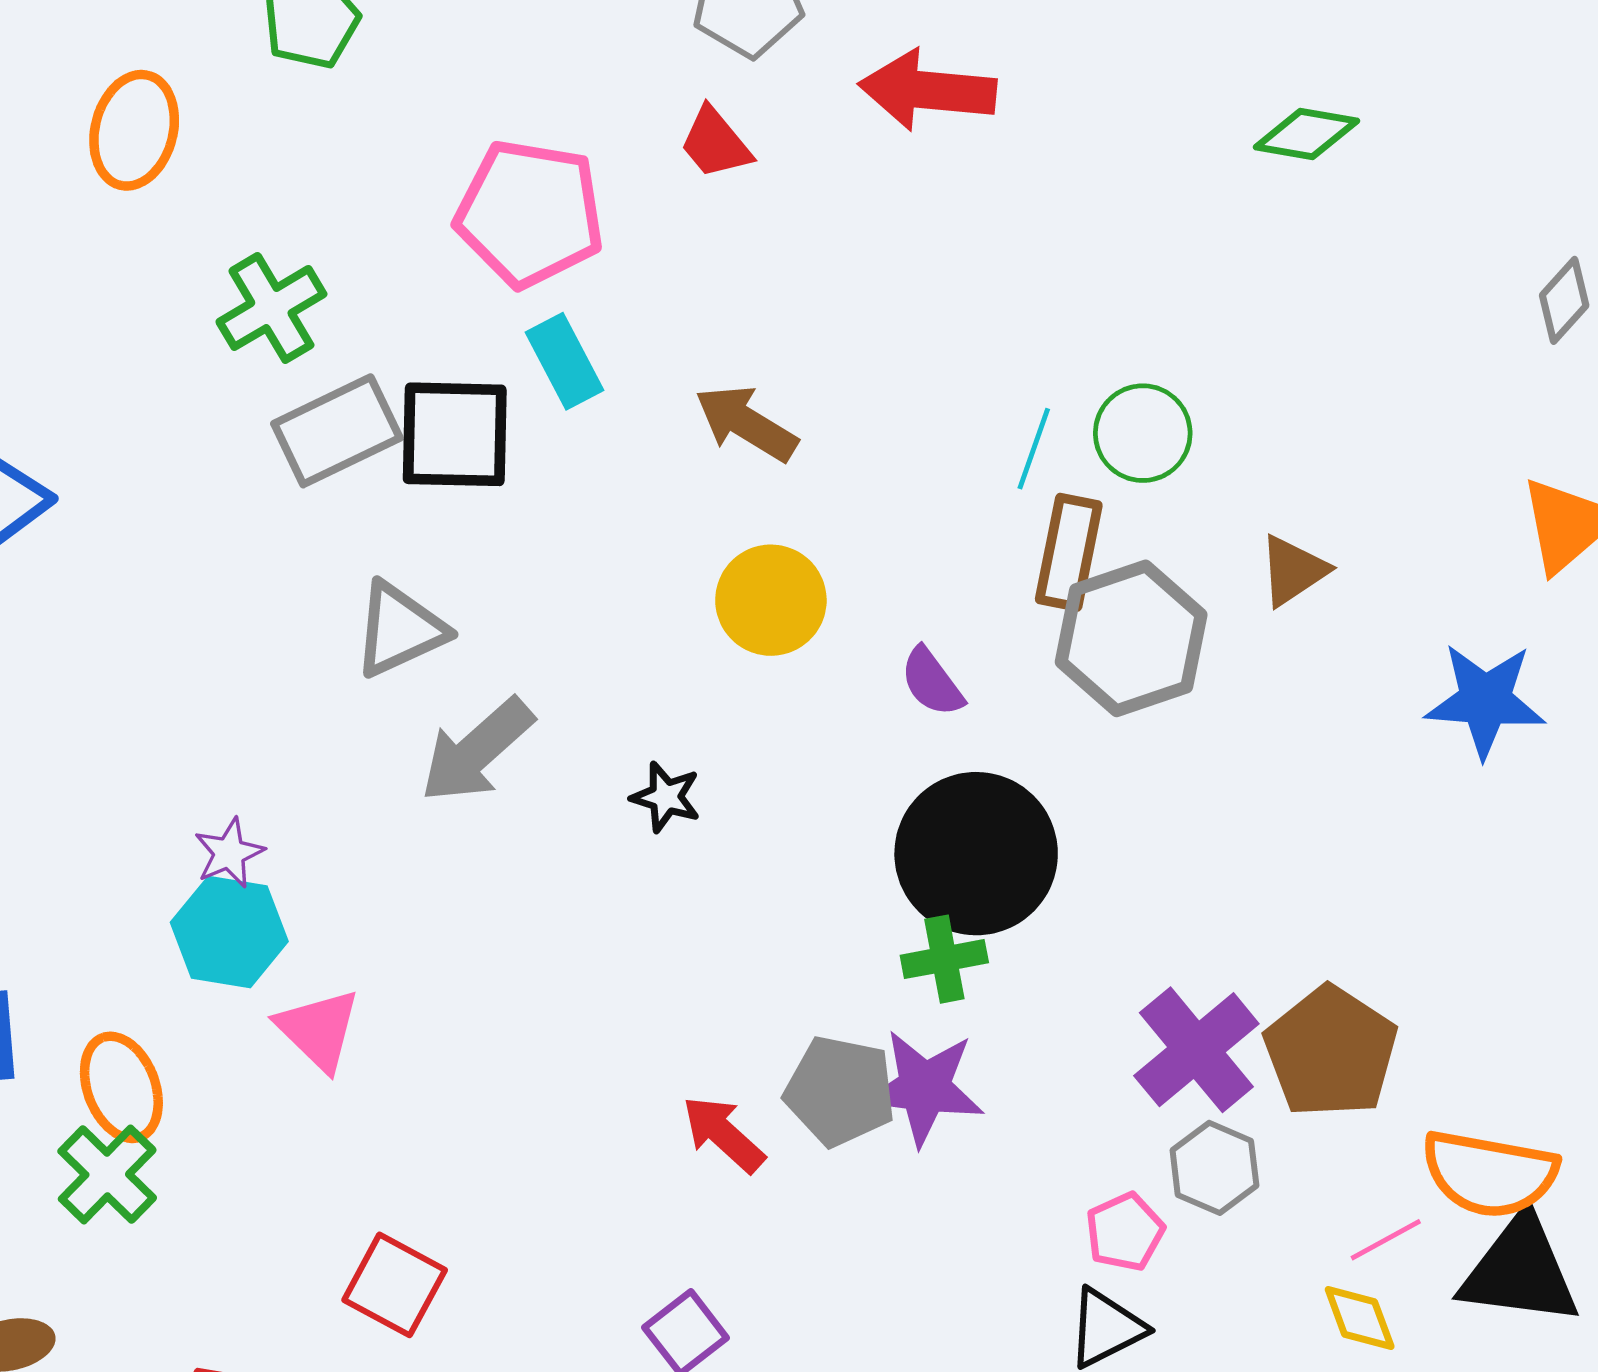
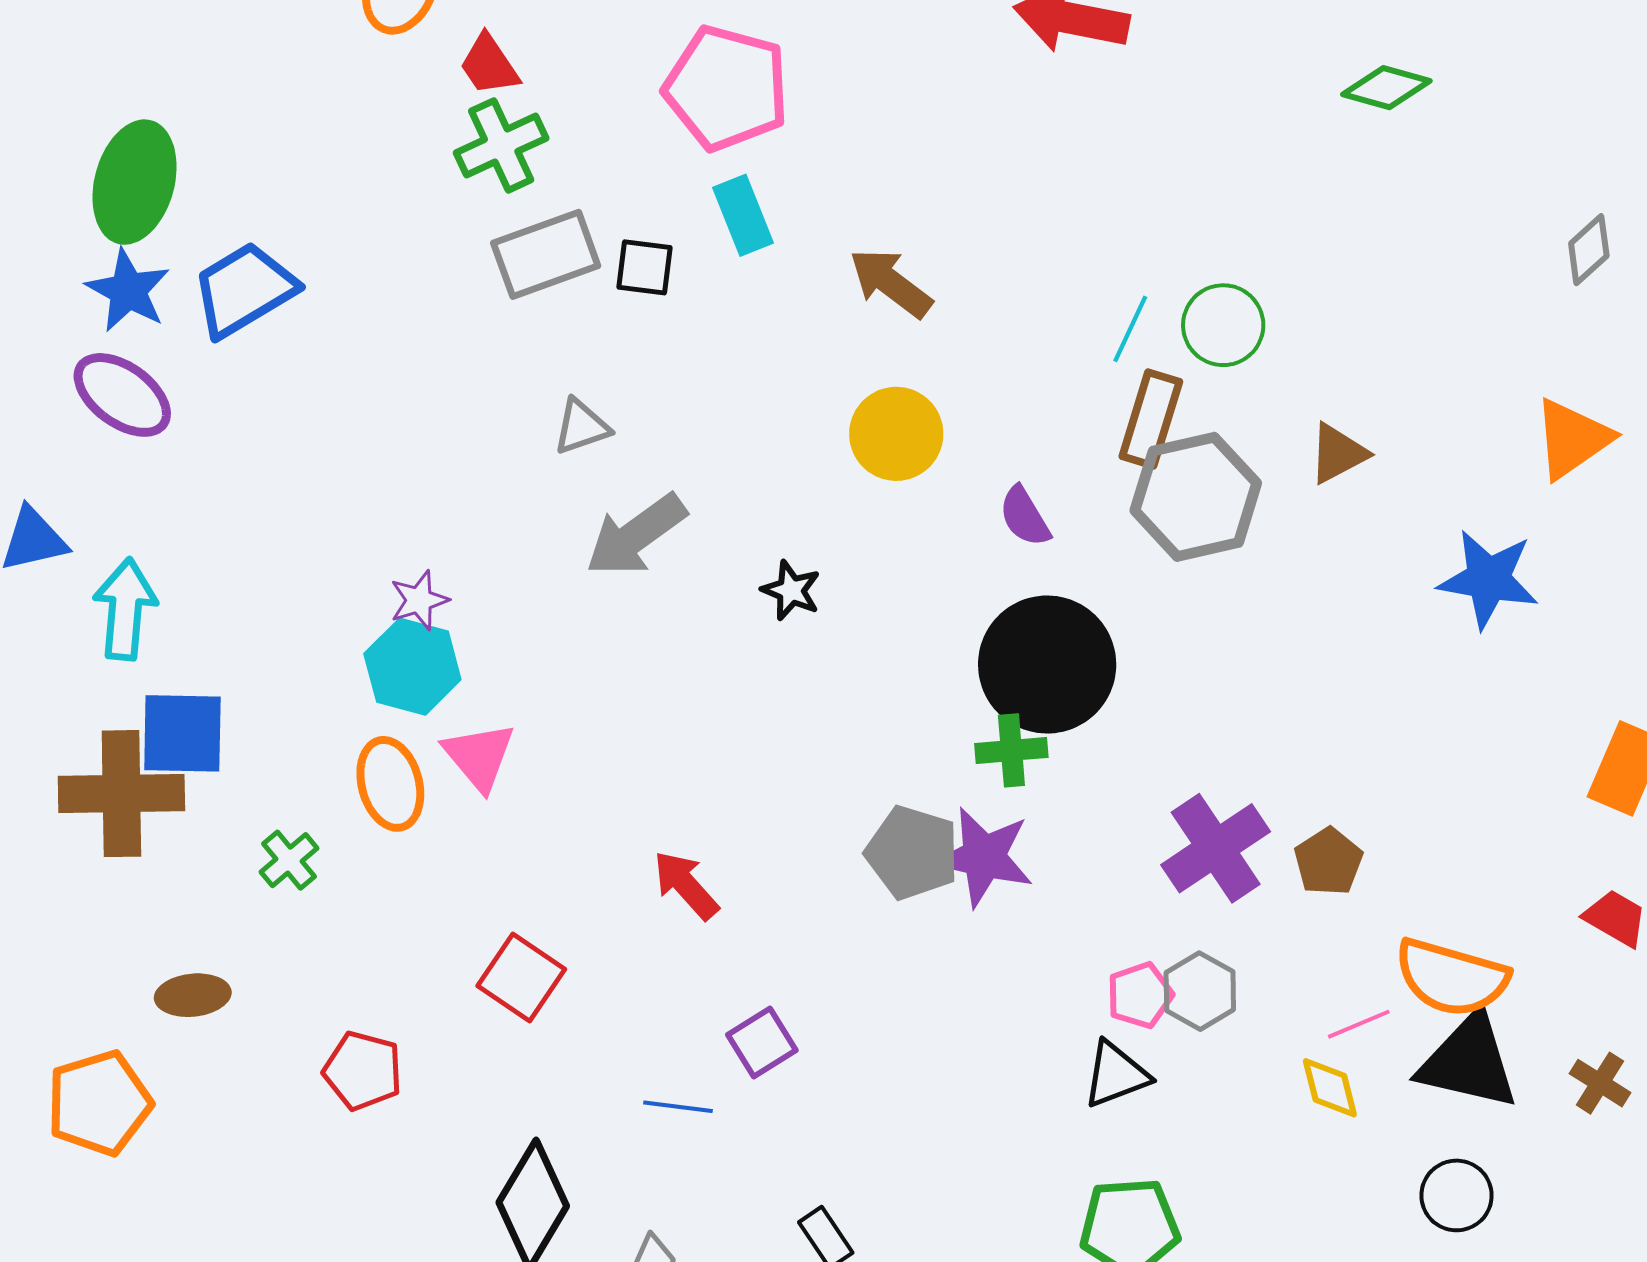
red trapezoid: (715, 143) -> (489, 65), moved
black square: (455, 434) -> (645, 267), size x0.6
gray triangle: (400, 629) -> (581, 427), size x0.7
brown pentagon: (1331, 1052) -> (1328, 862), size x0.6
orange ellipse: (121, 1087) -> (390, 784), moved
red arrow: (723, 1134) -> (686, 885), moved
gray hexagon: (1214, 1168) -> (1200, 991), moved
green cross: (107, 1174) -> (289, 860), size x0.7

